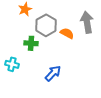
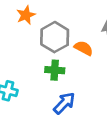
green cross: (31, 43) -> (55, 70), moved

